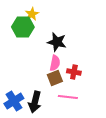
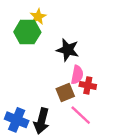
pink semicircle: (55, 63) -> (77, 75), moved
pink line: (68, 97) -> (81, 115), turned 36
blue cross: (14, 101) -> (17, 120), turned -36

